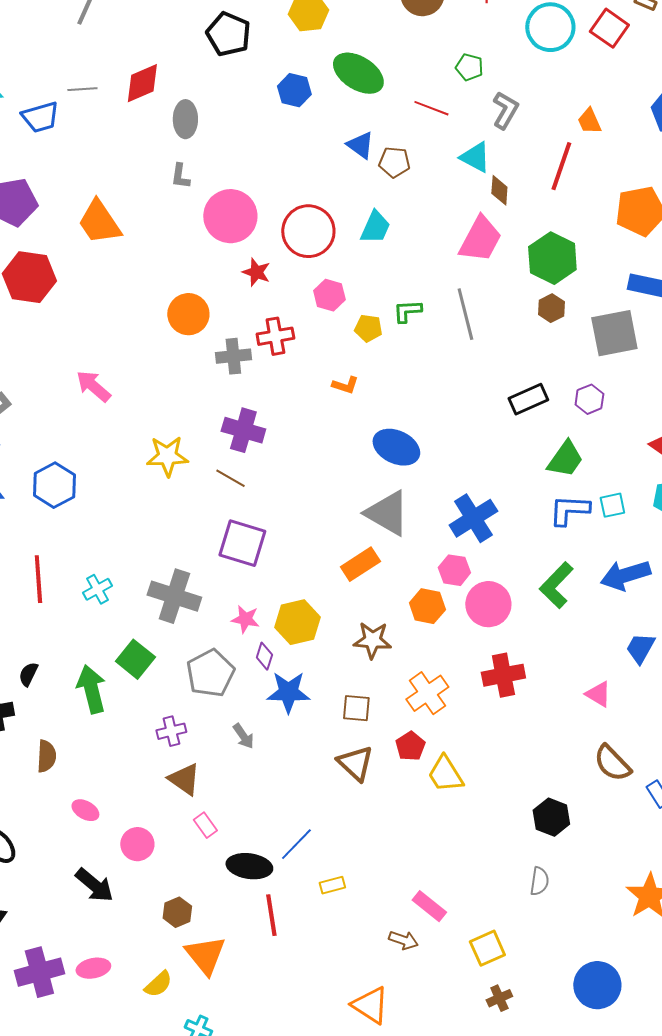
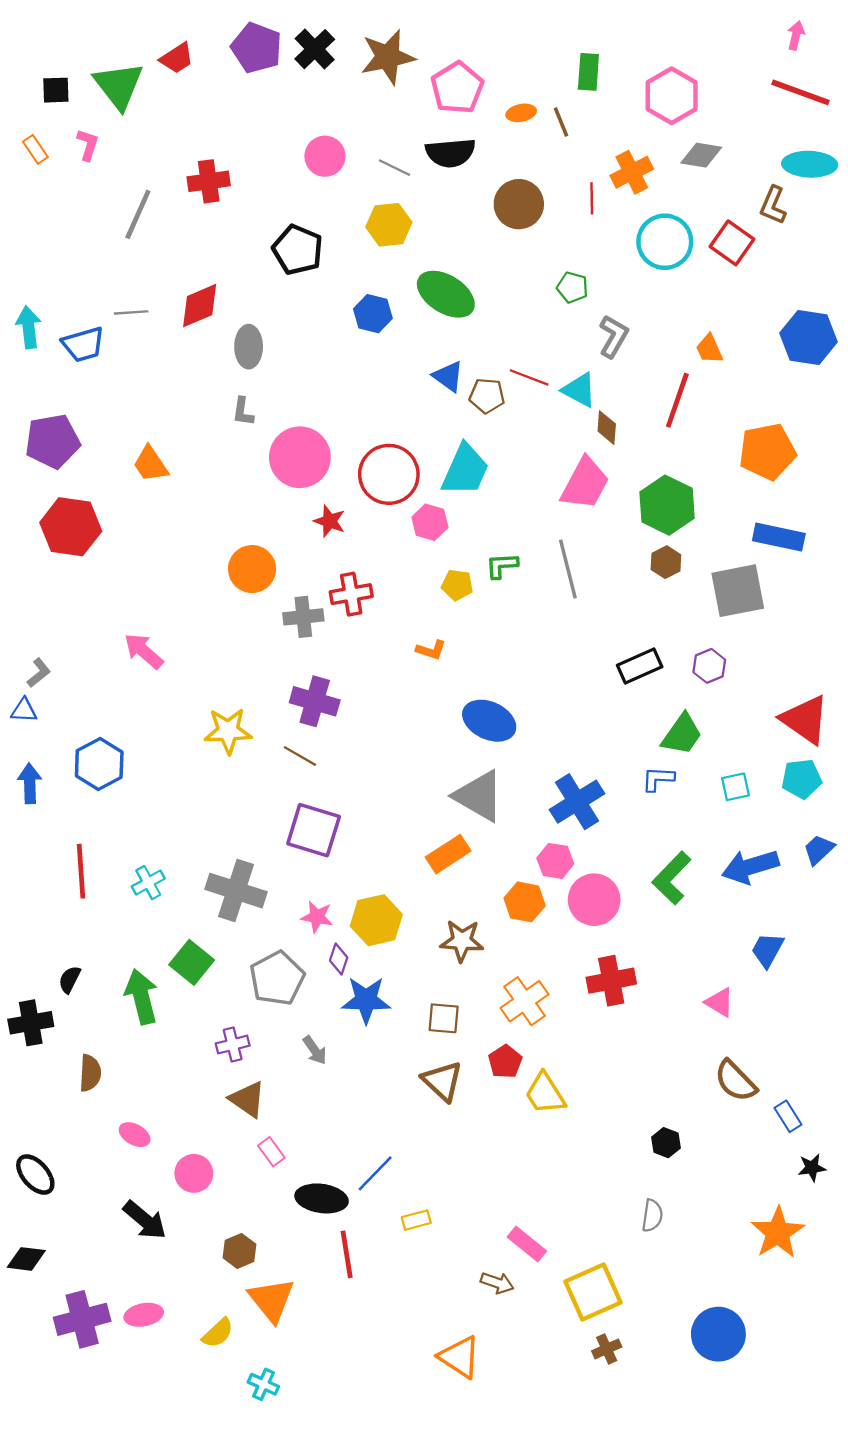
red line: (431, 108) -> (529, 377), moved
orange trapezoid: (99, 222) -> (151, 464), size x0.7
cyan trapezoid: (375, 227) -> (465, 470), size x1.4
pink hexagon: (329, 295) -> (430, 522), moved
blue L-shape: (569, 510) -> (658, 779), moved, size x0.7
black hexagon: (551, 817) -> (666, 1143), size x0.7
yellow square: (487, 948) -> (593, 1292), size x1.4

